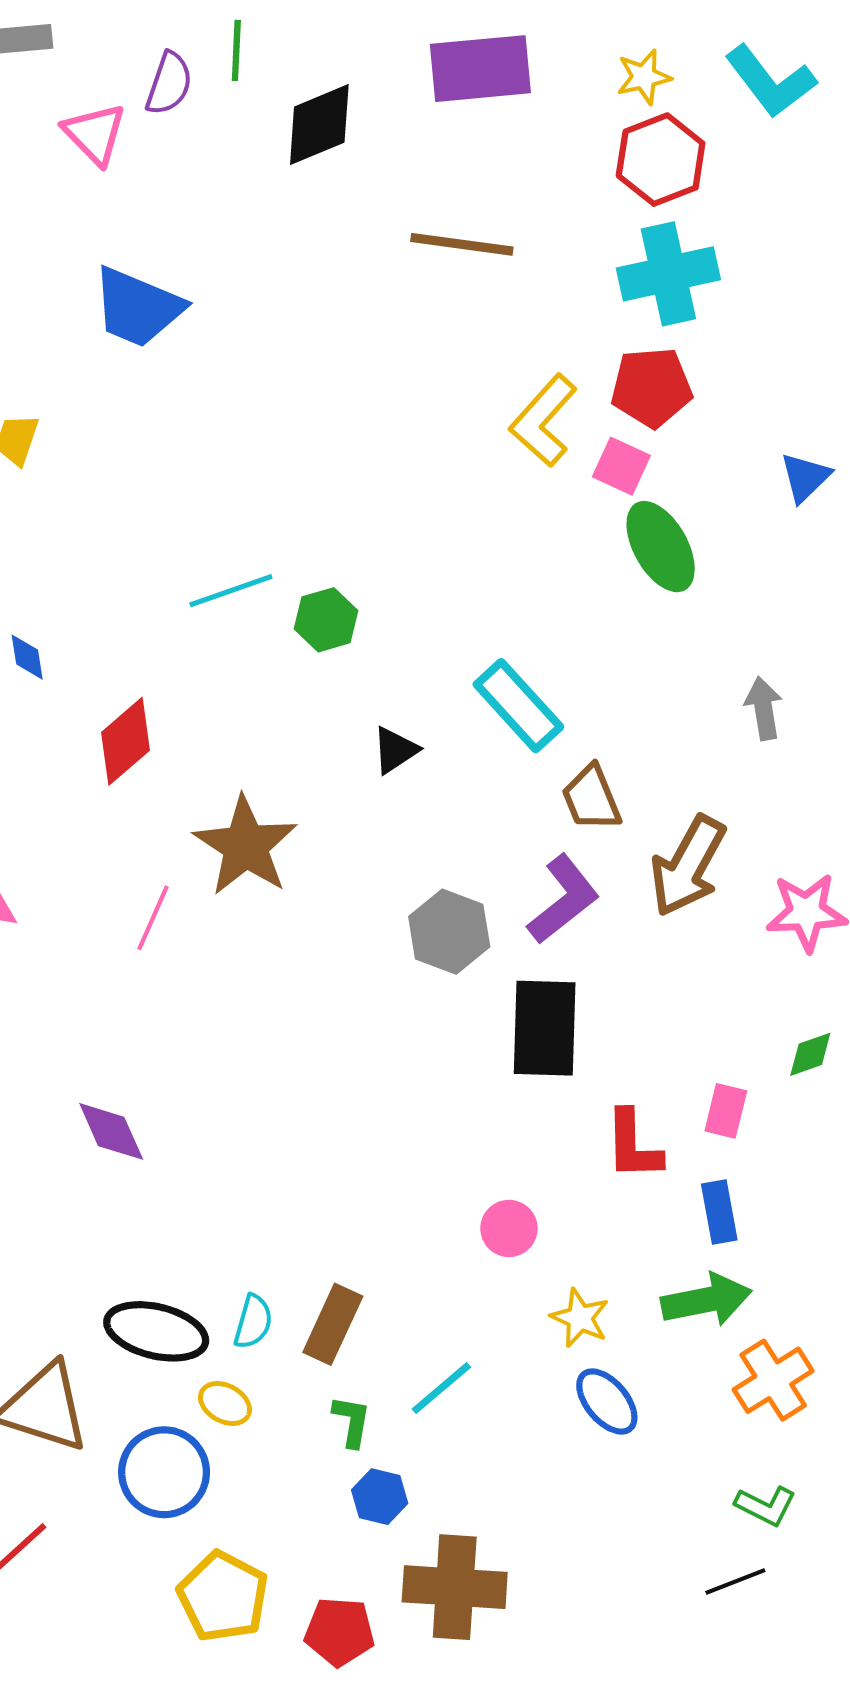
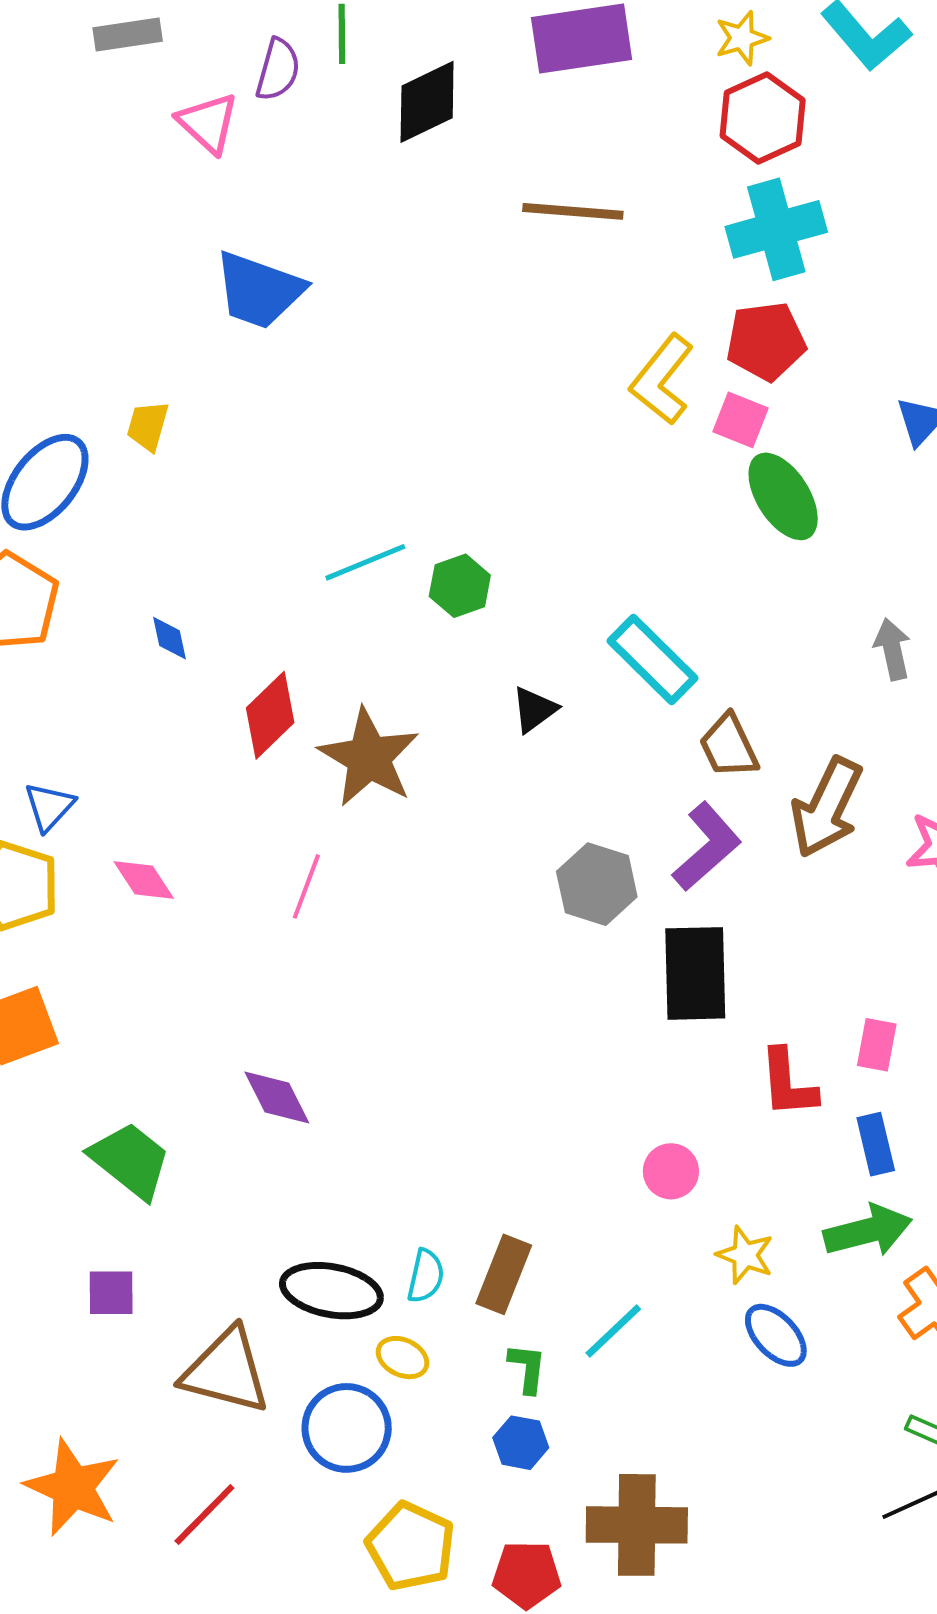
brown star: (246, 846) -> (369, 757), moved
blue hexagon: (380, 1497) -> (521, 1443), moved

